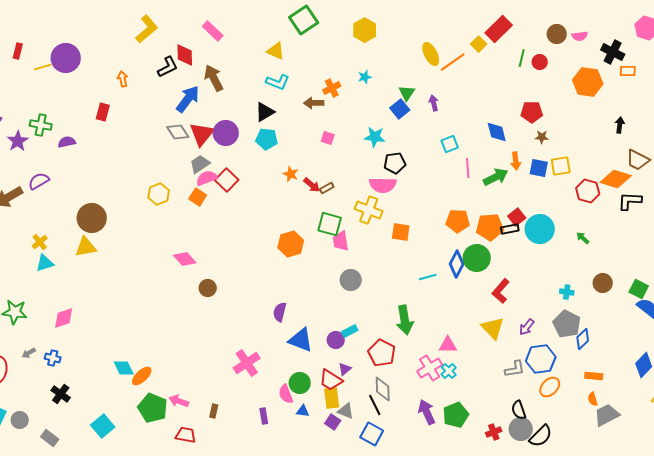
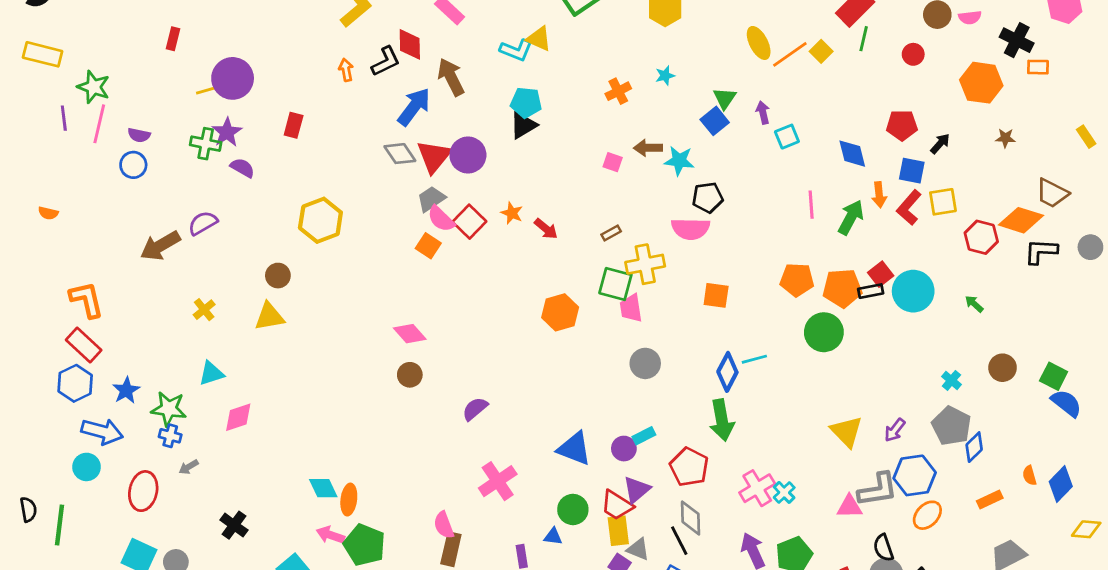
yellow square: (479, 44) -> (821, 51), moved
purple circle: (66, 58) -> (233, 78), moved
green line: (522, 58) -> (864, 39), moved
yellow line: (43, 67) -> (208, 90), moved
orange arrow: (123, 79) -> (346, 70), moved
cyan L-shape: (278, 82) -> (516, 50), moved
brown arrow: (314, 103) -> (648, 148), moved
black arrow: (620, 125) -> (940, 144), moved, turned 35
brown star: (542, 137) -> (1005, 138), moved
cyan pentagon: (267, 139) -> (526, 103), moved
purple star: (18, 141) -> (227, 132), moved
purple semicircle: (67, 142) -> (242, 168), turned 42
cyan square: (450, 144) -> (787, 137), moved
blue square: (539, 168) -> (912, 171), moved
orange star: (291, 174) -> (512, 213), moved
green arrow: (496, 177) -> (851, 217), turned -35
pink semicircle: (207, 178) -> (441, 219), turned -115
red arrow: (312, 185) -> (546, 229), moved
yellow hexagon: (159, 194) -> (320, 220), moved, size x1.4
yellow cross: (369, 210) -> (645, 264), moved, turned -32
brown circle: (92, 218) -> (278, 276), size x0.6
cyan triangle: (45, 263) -> (211, 373), moved
blue diamond: (457, 264) -> (727, 372), moved
brown circle: (208, 288) -> (410, 375), moved
red L-shape: (501, 291) -> (909, 207), moved
cyan cross: (567, 292) -> (951, 380), turned 32
purple semicircle: (280, 312) -> (475, 409), moved, turned 36
pink triangle: (448, 345) -> (849, 507), moved
blue cross: (53, 358) -> (170, 436), moved
purple triangle: (345, 369) -> (637, 490), size x1.5
gray L-shape: (515, 369) -> (878, 490), size x1.4
orange ellipse: (142, 376) -> (349, 500), turned -40
orange rectangle: (594, 376) -> (990, 500), turned -30
pink semicircle: (286, 394) -> (444, 525), moved
orange semicircle: (593, 399) -> (1029, 475), moved
pink arrow: (179, 401) -> (330, 535), moved
brown rectangle: (214, 411) -> (451, 549), size x1.6
blue triangle: (303, 411) -> (553, 536), moved

